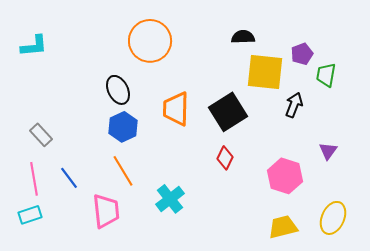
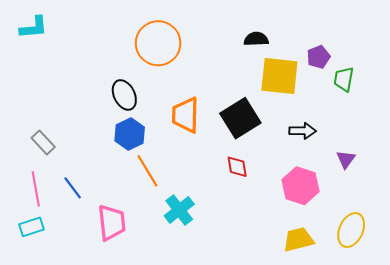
cyan L-shape: (34, 46) -> (34, 27), moved
black arrow: (294, 105) -> (303, 131), moved, turned 70
red diamond: (225, 158) -> (237, 167), turned -35
orange line: (123, 171) -> (148, 171), moved

